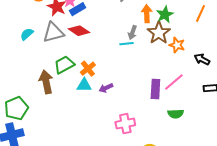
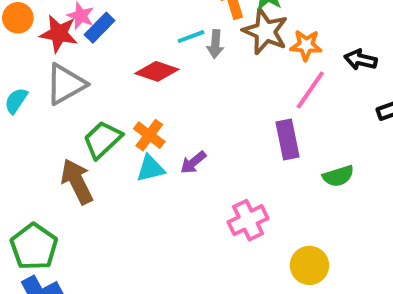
red diamond: (79, 31) -> (157, 71), moved
cyan line: (127, 44) -> (191, 37), moved
pink line: (174, 82) -> (310, 90), moved

